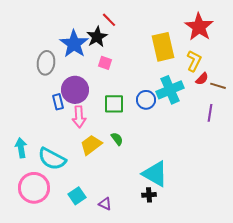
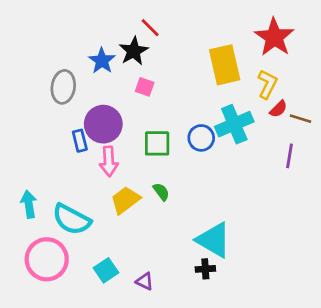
blue star: (74, 44) -> (102, 61), size x0.7

